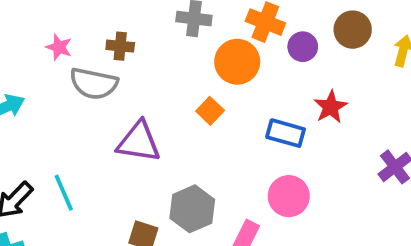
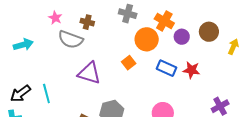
red star: (331, 107) -> (191, 70), turned 30
blue rectangle: (286, 133) -> (167, 68), moved

